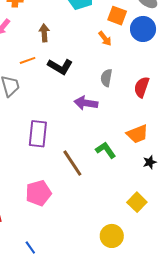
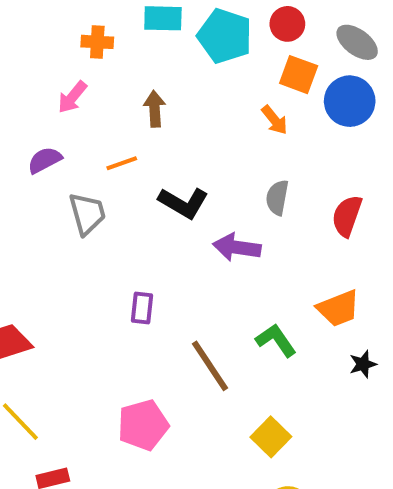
black L-shape: (60, 66) -> (184, 203), moved
purple rectangle: (38, 134) -> (142, 308), size x0.6
yellow square: (137, 202) -> (271, 437), moved

